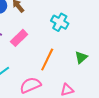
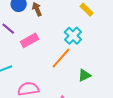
orange line: (47, 60) -> (61, 58), moved

